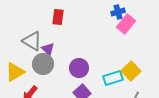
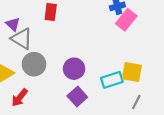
purple triangle: (48, 49) -> (13, 24), moved
yellow square: (131, 71) -> (132, 72), turned -36

